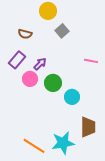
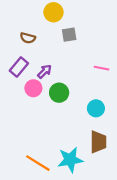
gray square: (62, 31) -> (69, 35), turned 32
cyan circle: (72, 97) -> (96, 108), moved

